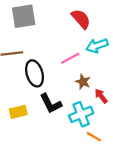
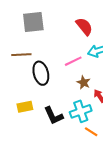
black L-shape: (51, 103) -> (54, 116), moved

